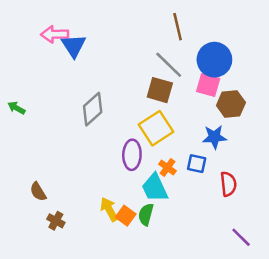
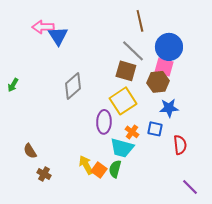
brown hexagon: (231, 104) -> (158, 82), moved
green arrow: (16, 108) -> (13, 85), turned -88
cyan trapezoid: (155, 188) -> (122, 148), turned -50

